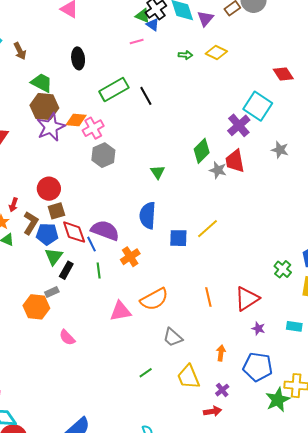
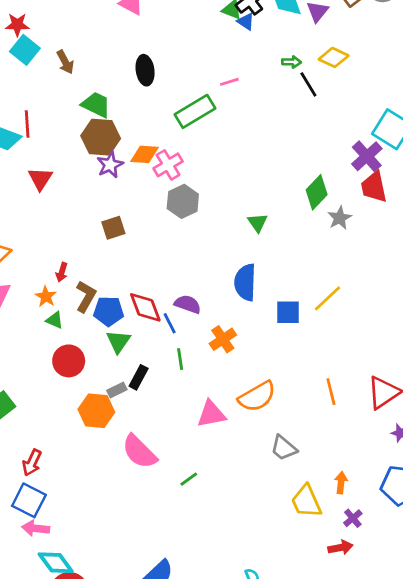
pink line: (137, 42) -> (229, 82), moved
black line: (146, 96) -> (308, 84), moved
purple star: (51, 127) -> (110, 165), size x0.7
red trapezoid: (235, 161) -> (374, 187), moved
gray star: (218, 170) -> (340, 218), turned 30
red circle: (49, 189) -> (69, 361), moved
brown square: (56, 211) -> (113, 228), moved
purple semicircle: (105, 230) -> (188, 304), size x0.7
black rectangle: (66, 270) -> (139, 377), moved
pink semicircle: (67, 338) -> (139, 452), size x1.6
orange arrow: (221, 353) -> (341, 483), moved
green line: (146, 373) -> (189, 479), moved

